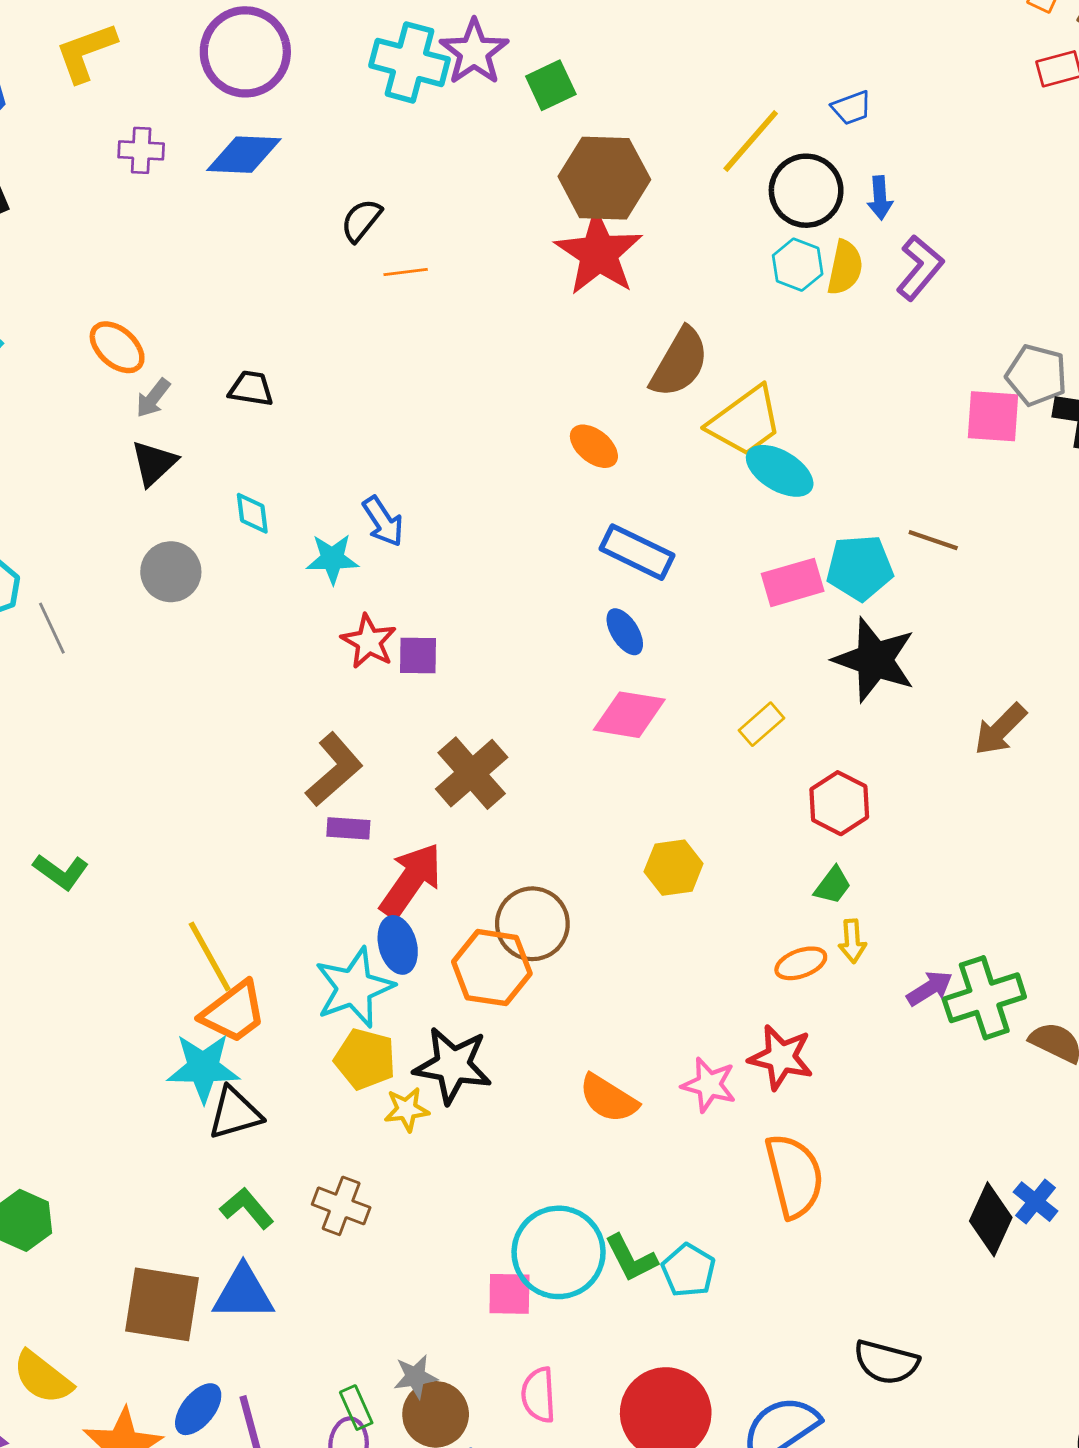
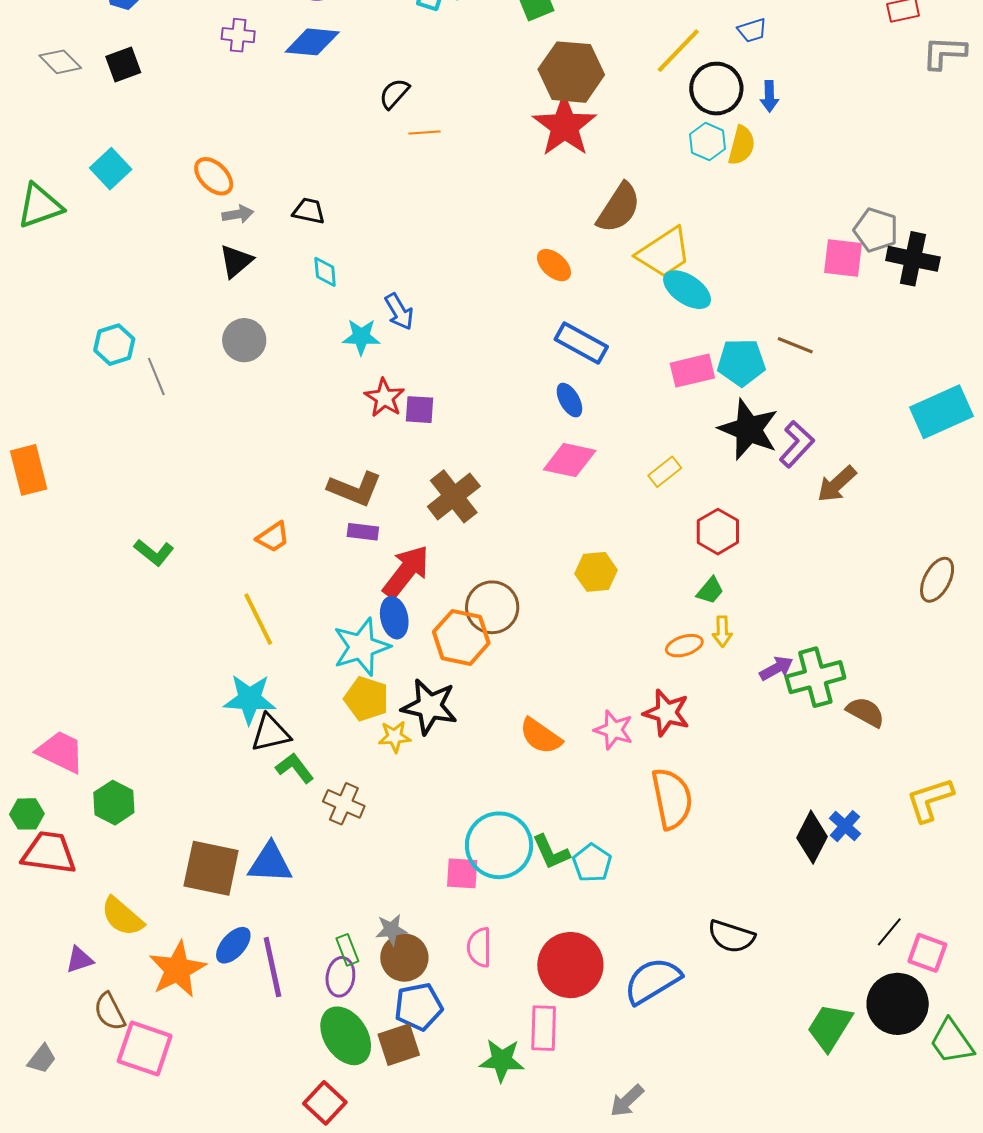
purple L-shape: (920, 268) -> (797, 444), moved
gray arrow: (153, 398) -> (238, 214), turned -140
cyan diamond: (252, 513) -> (325, 272), moved
brown L-shape: (334, 770) -> (355, 489), turned 60
orange trapezoid: (234, 1012) -> (273, 537), moved, size x0.7
green L-shape: (247, 1208) -> (295, 768), moved

